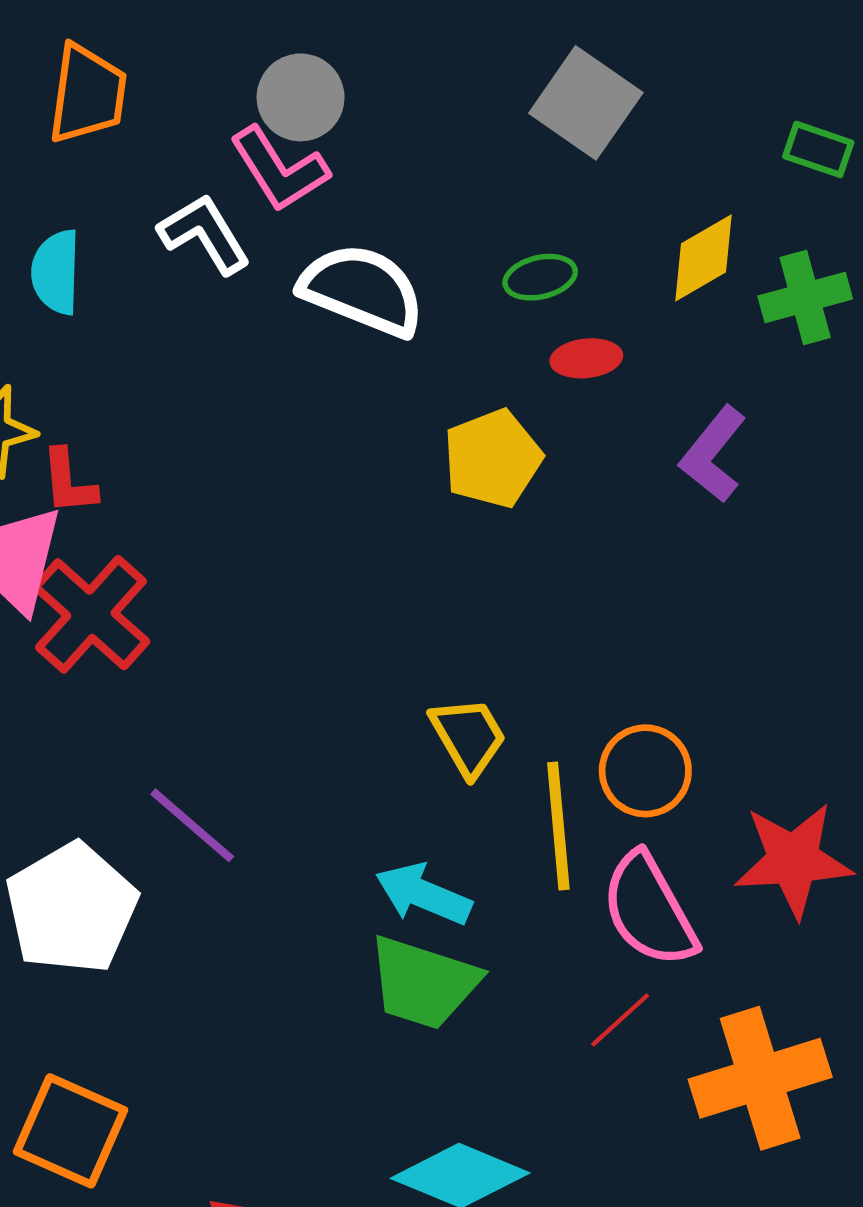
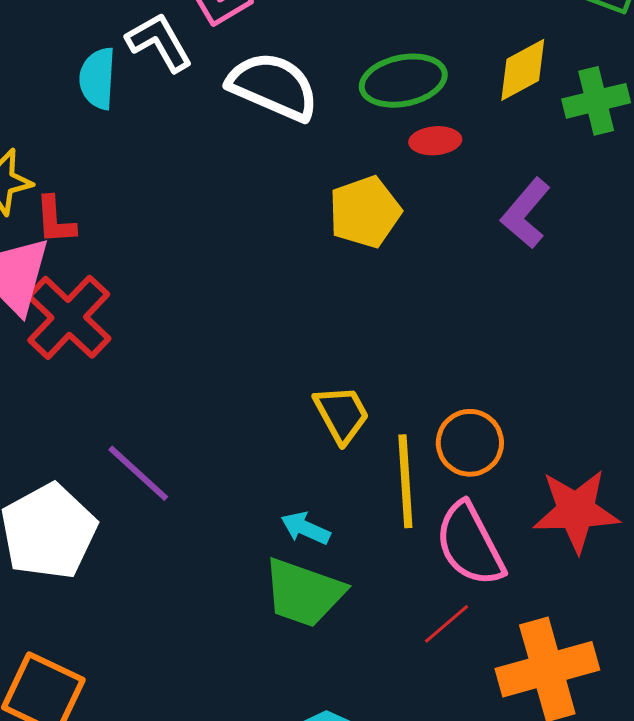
cyan semicircle: (56, 272) -> (98, 78), moved
green ellipse: (540, 277) -> (403, 81), size x1.6
cyan arrow: (423, 894) -> (305, 528), size x0.7

